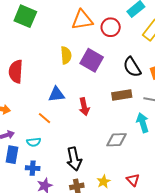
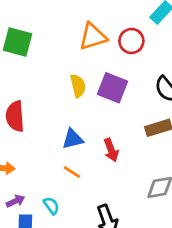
orange line: (45, 118) -> (72, 172), moved
cyan semicircle: (34, 142) -> (51, 206), turned -112

